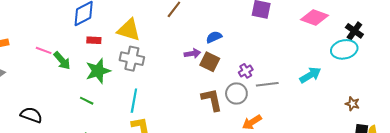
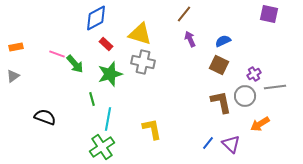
red rectangle: (94, 40) -> (106, 44), turned 40
purple arrow: (192, 53) -> (190, 39), moved, turned -105
green line: (87, 101) -> (92, 99), moved, turned 48
cyan line: (134, 101) -> (108, 119), moved

